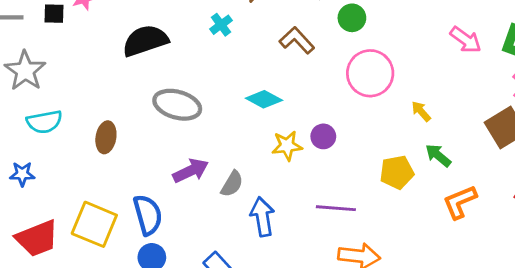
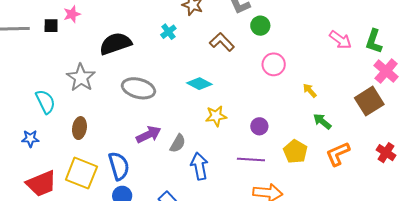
gray star: (25, 71) -> (81, 78), moved
pink circle: (370, 73) -> (274, 64), size x0.7
cyan semicircle: (44, 122) -> (45, 102), turned -105
purple circle: (323, 136) -> (259, 126), moved
brown ellipse: (106, 137) -> (79, 128), moved
yellow pentagon: (397, 172) -> (295, 152), moved, turned -30

